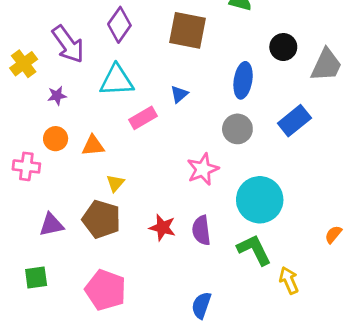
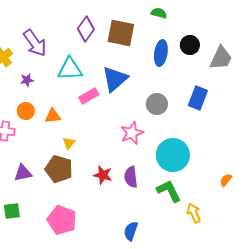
purple diamond: (119, 25) -> (86, 29), moved
blue ellipse: (243, 80) -> (161, 53), moved
blue triangle: (179, 94) -> (115, 79), size x2.0
blue rectangle: (294, 121) -> (198, 98), turned -30

